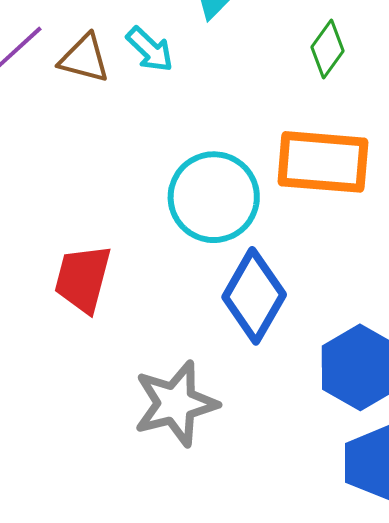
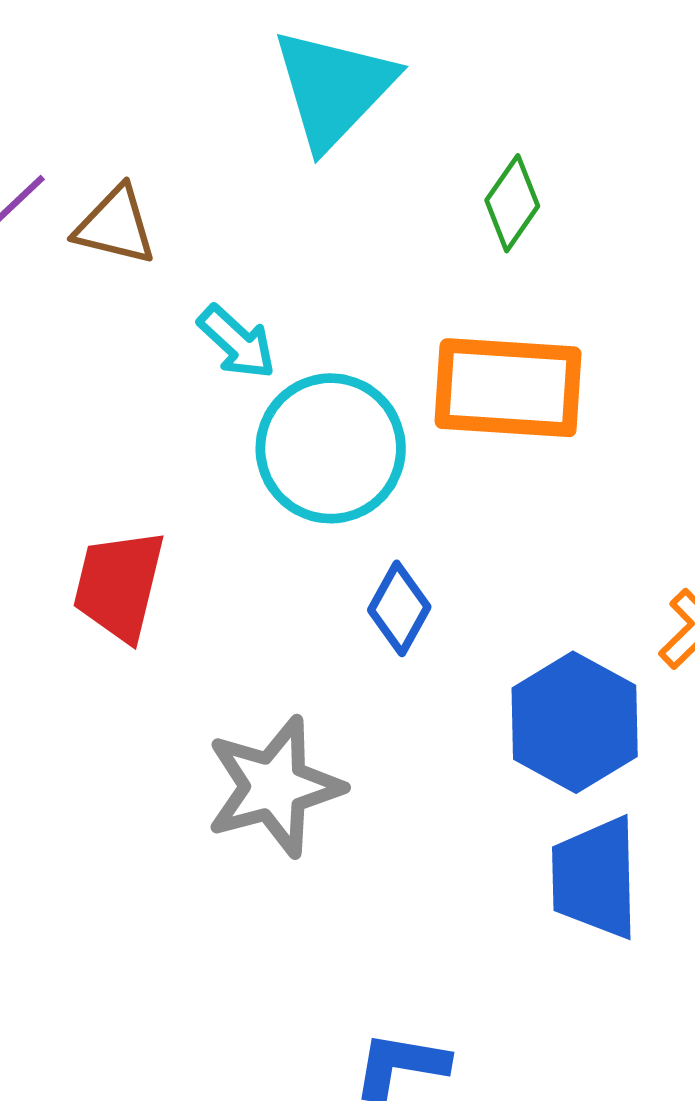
cyan arrow: (150, 49) -> (237, 342), moved
blue diamond: (254, 296) -> (399, 608), size x0.6

